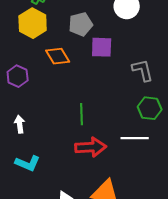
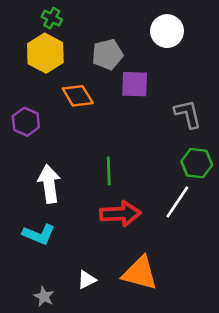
white arrow: (20, 124) -> (49, 184), moved, size x1.6
white line: (135, 138) -> (177, 202), turned -56

